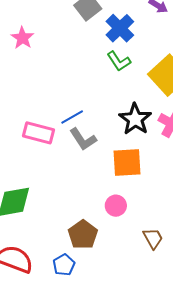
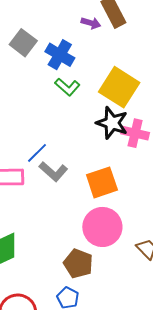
black star: (135, 119) -> (112, 123), moved
pink circle: (116, 206) -> (102, 227), size x1.8

